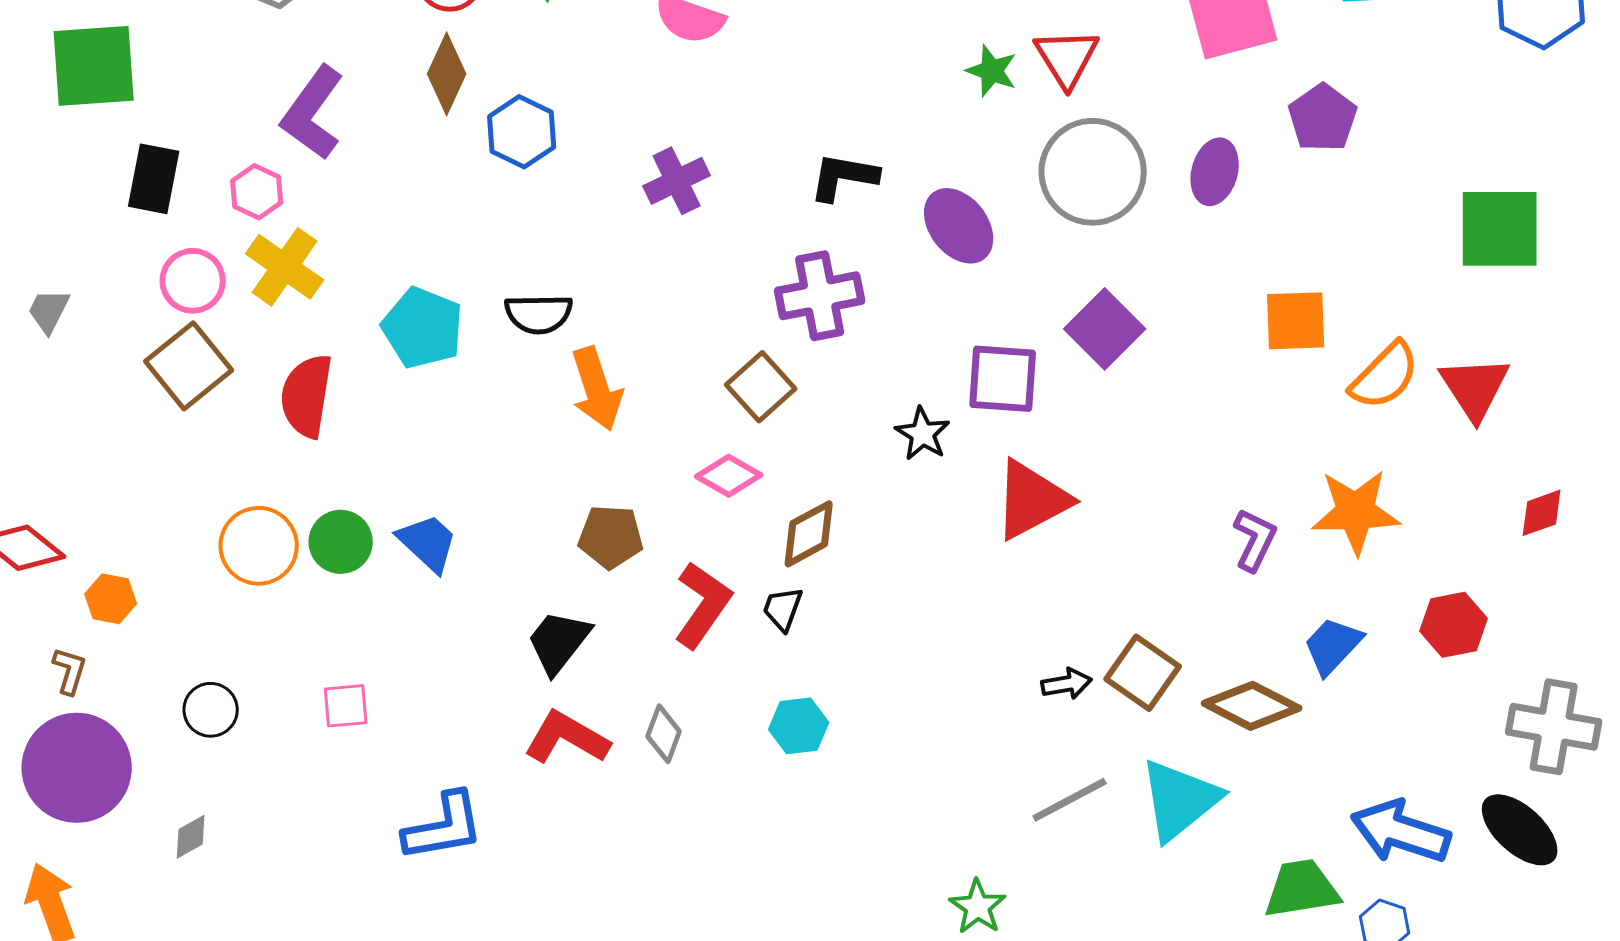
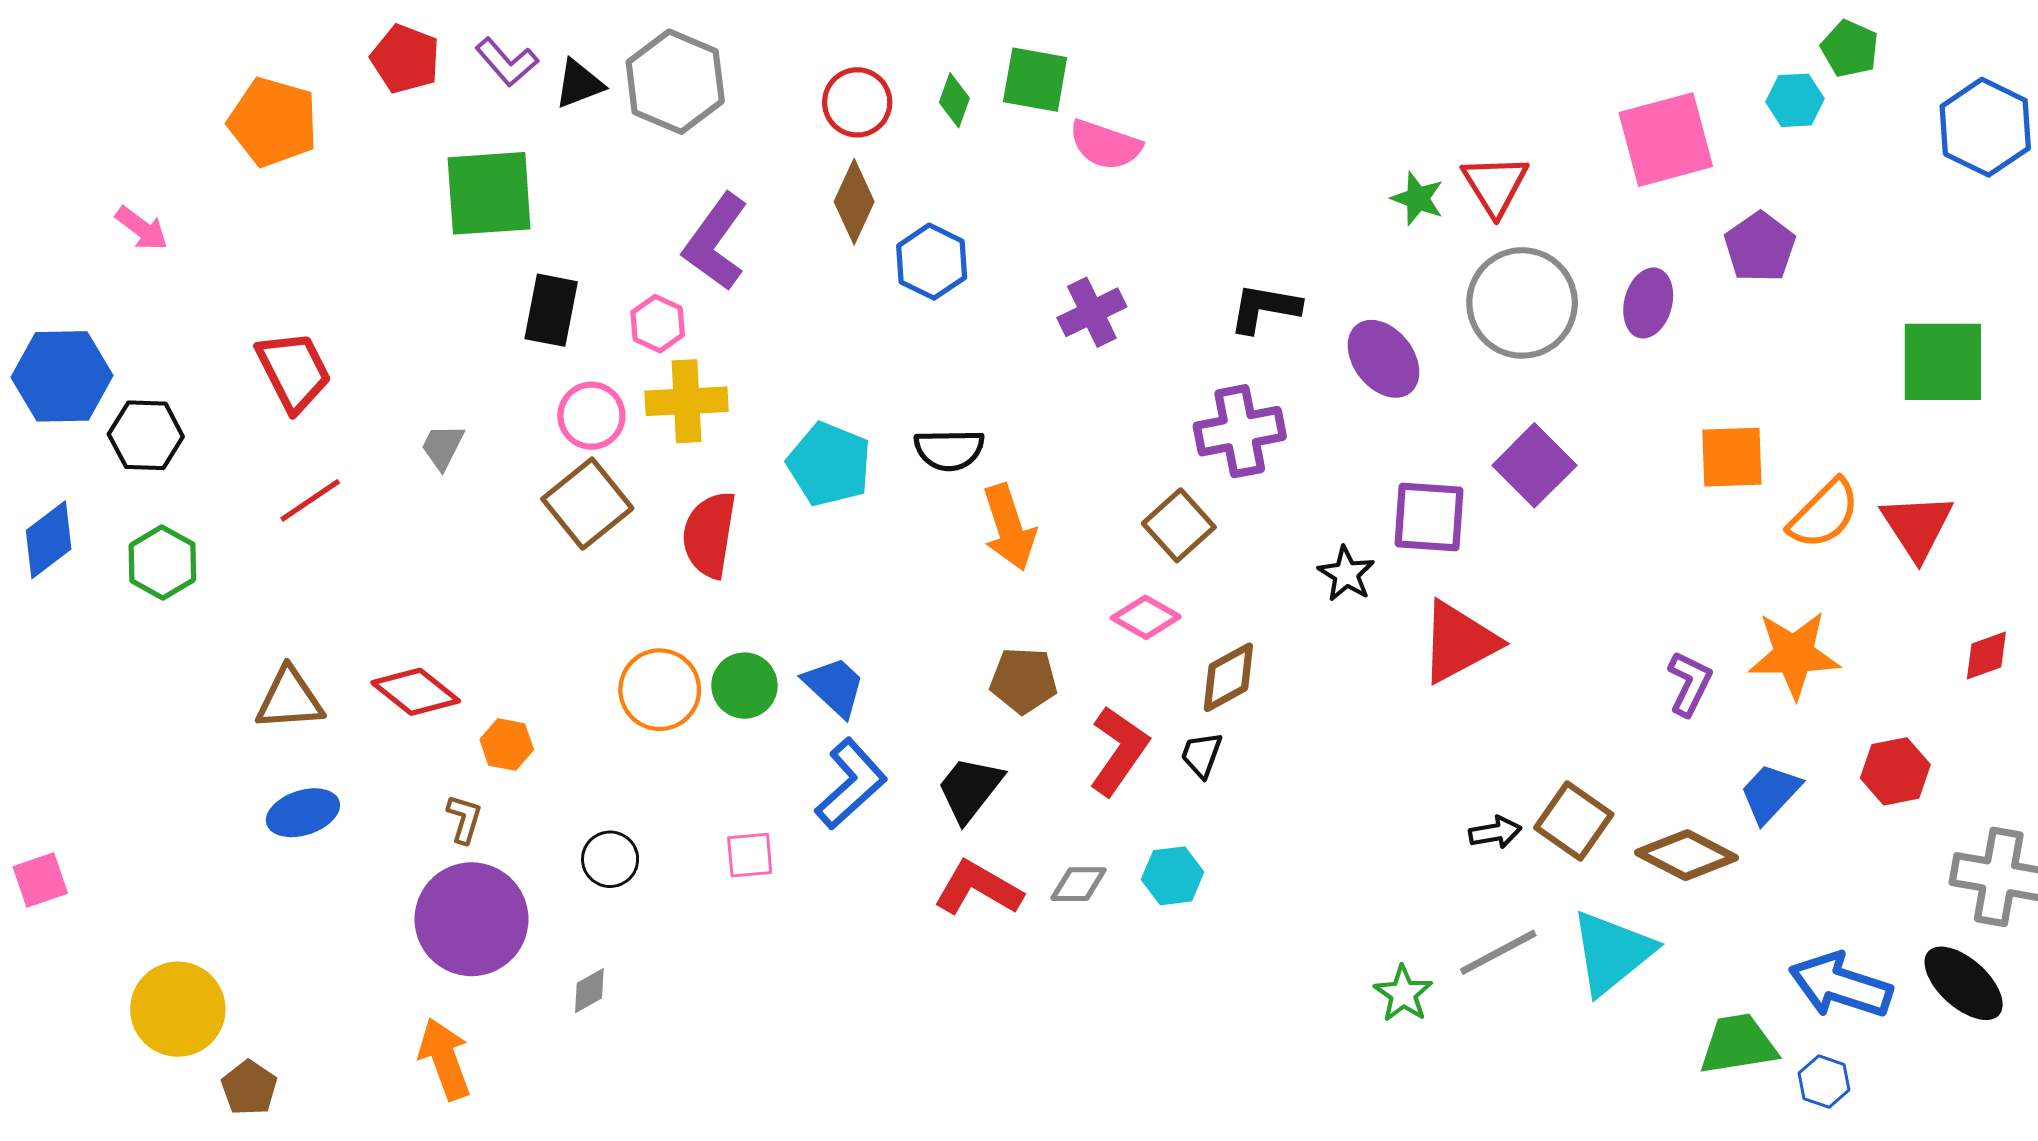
yellow cross: (285, 267) -> (687, 401), turned -38
cyan hexagon: (799, 726) -> (1173, 876), moved
gray diamond: (664, 734) -> (1078, 884), turned 70
blue L-shape: (444, 827) -> (851, 784), moved, turned -32
green star: (978, 907) -> (1403, 994), moved

